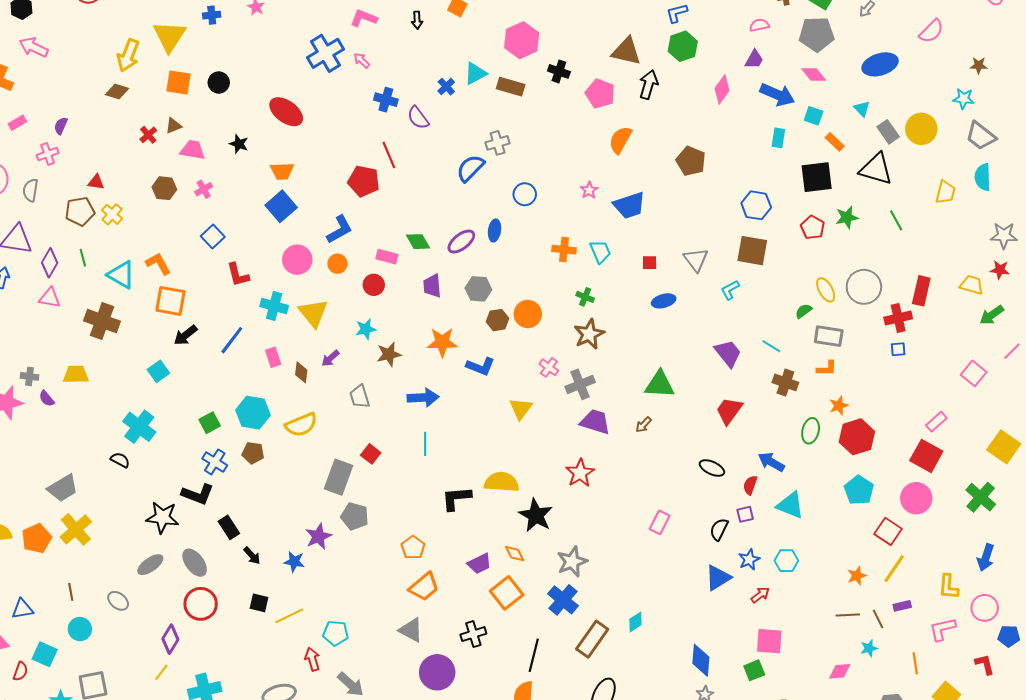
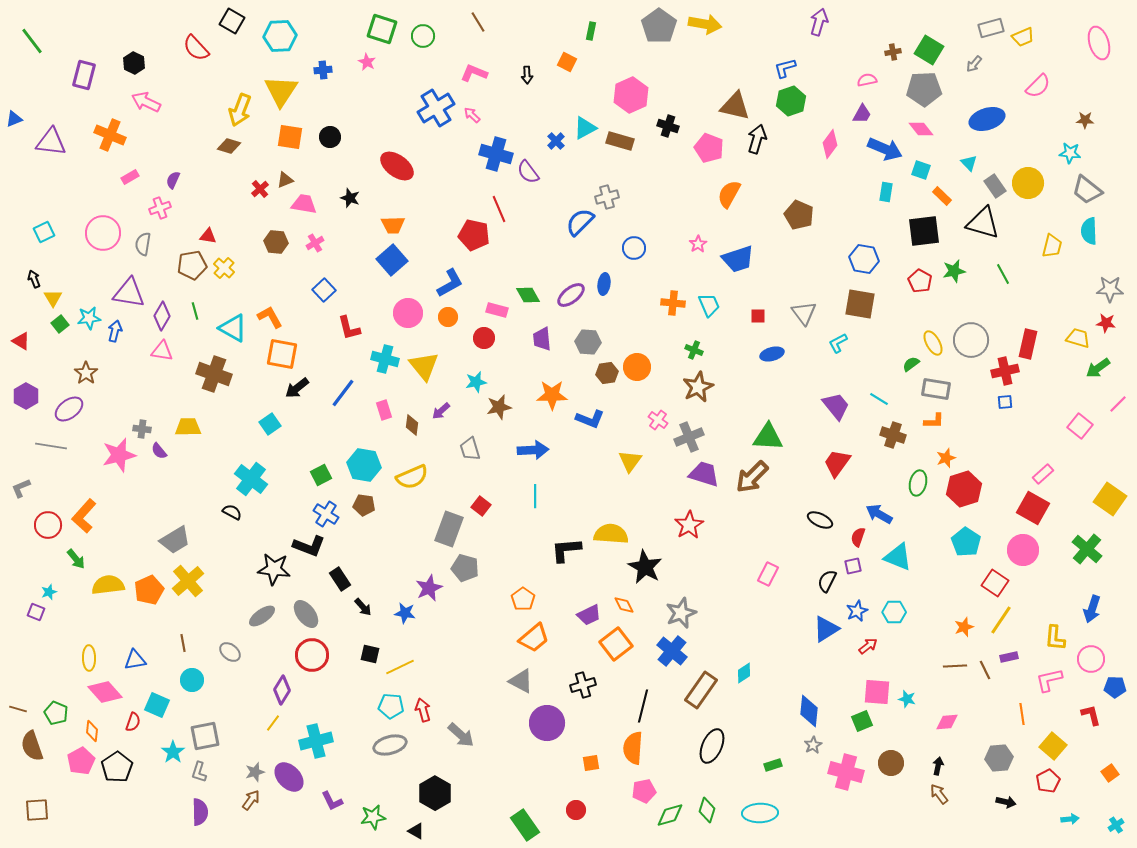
blue cross: (386, 100) -> (496, 154), size x1.4
brown arrow: (643, 425) -> (752, 477), size x2.0
cyan pentagon: (336, 633) -> (391, 706), moved
cyan star: (869, 648) -> (907, 699), moved, turned 30

